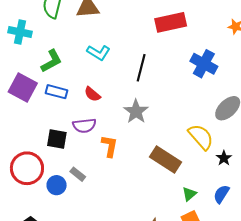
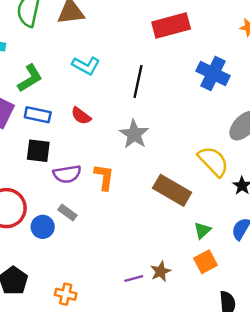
purple semicircle: (84, 126) -> (67, 174), moved
black square: (57, 139) -> (38, 151), moved

